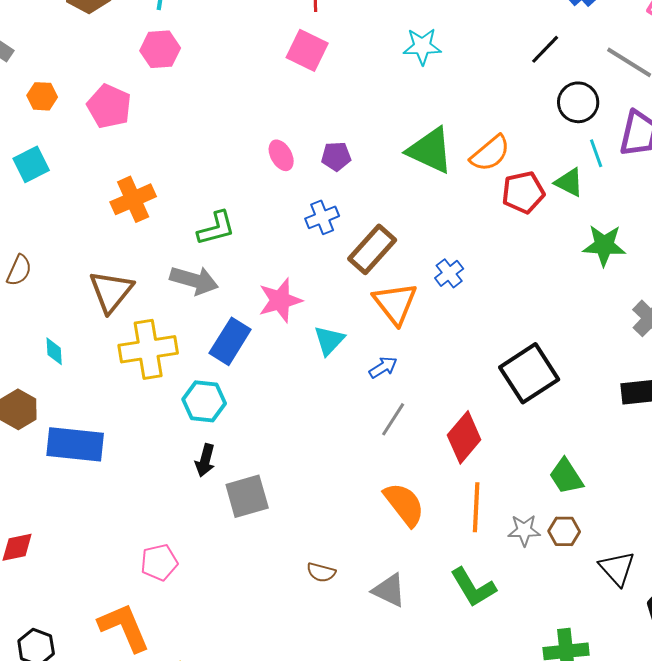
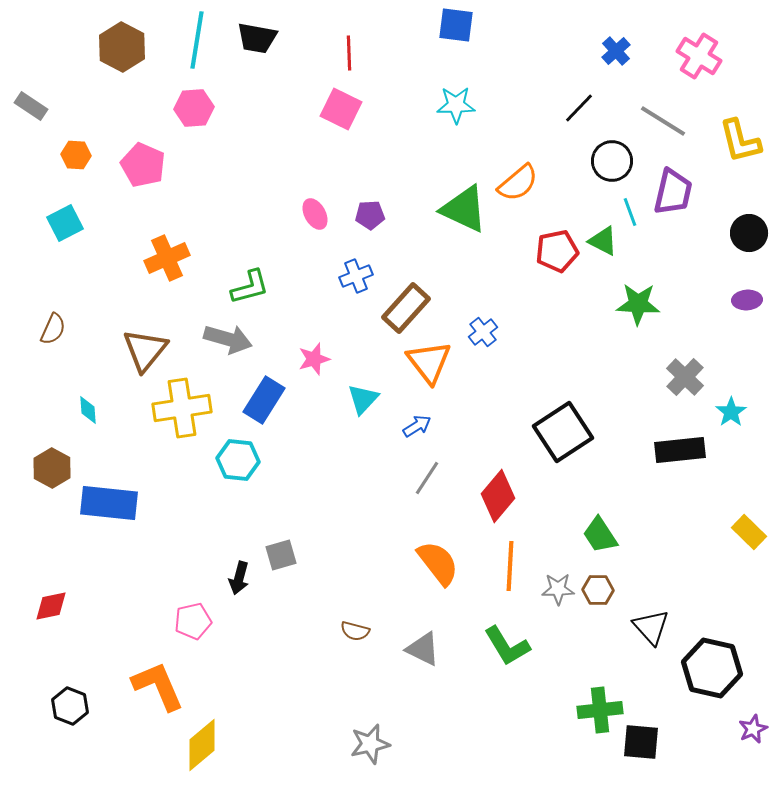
orange semicircle: (490, 153) -> (518, 183), moved
pink star: (280, 300) -> (314, 359), size x0.7
black arrow: (205, 460) -> (239, 578), moved
gray square: (247, 496) -> (281, 555), size x0.7

